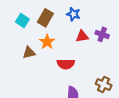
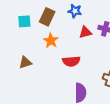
cyan square: (22, 20) -> (24, 21), turned -32
brown triangle: (29, 53) -> (25, 62), moved

